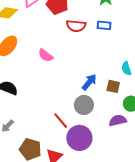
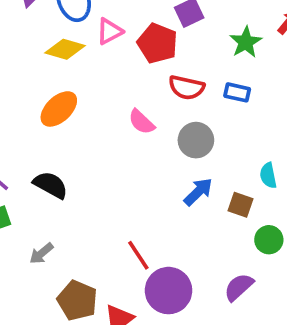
pink semicircle: (46, 55) -> (141, 122), moved
gray circle: (84, 105) -> (196, 140), moved
purple semicircle: (118, 120) -> (239, 287), moved, turned -36

